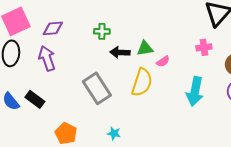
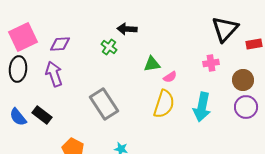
green cross: (102, 31) -> (109, 47), turned 35
black arrow: (120, 52) -> (127, 29), moved
yellow semicircle: (142, 82) -> (164, 104), moved

